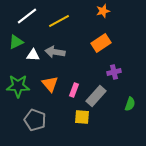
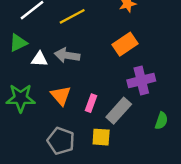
purple cross: (114, 72) -> (141, 80), size x1.5
gray pentagon: (35, 120) -> (61, 141), moved

